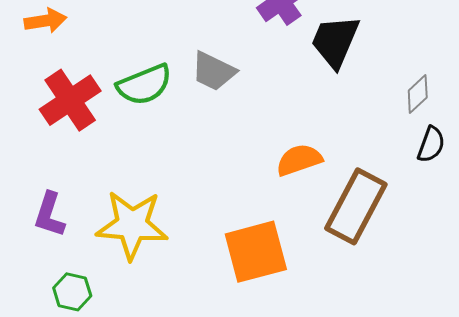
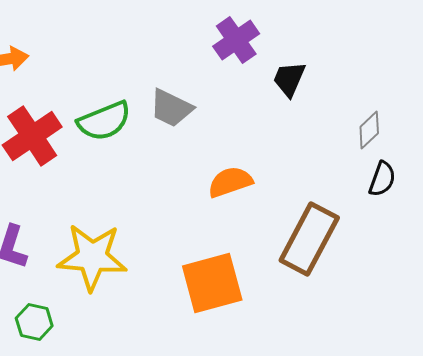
black trapezoid: (335, 41) -> (289, 79), size x0.7
orange semicircle: (299, 160) -> (230, 182), moved

